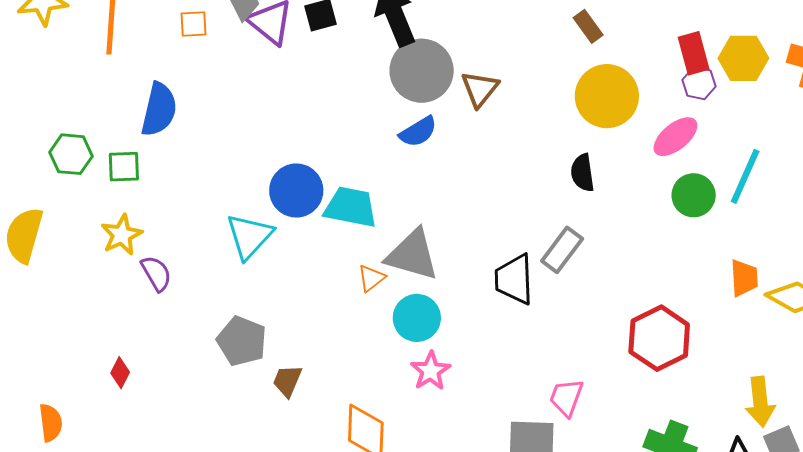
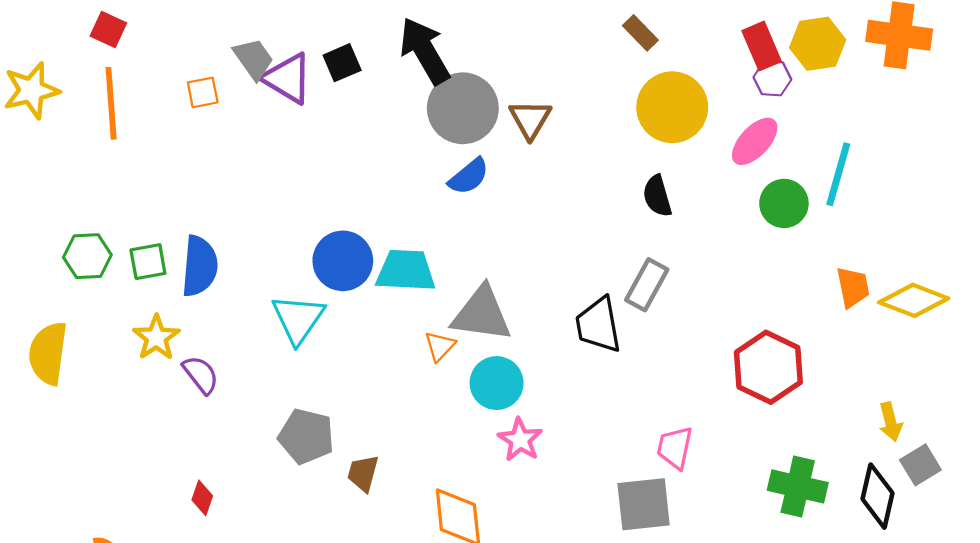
blue semicircle: (159, 109) -> (200, 266), moved
red diamond: (120, 373) -> (202, 498), moved
yellow arrow: (760, 402) -> (890, 422), size x0.7

